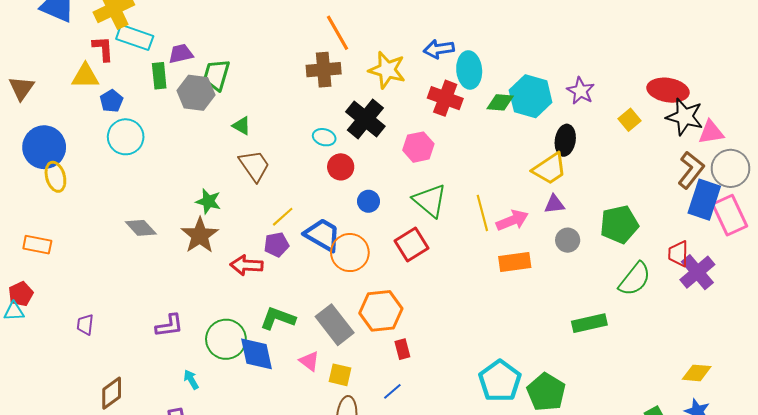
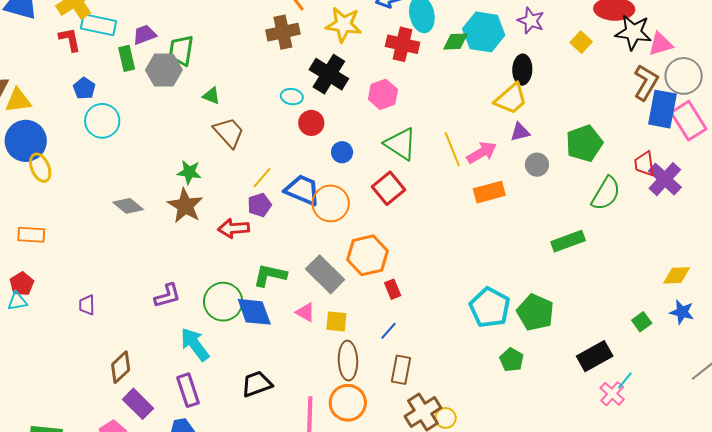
yellow triangle: (85, 76) -> (18, 100), moved
cyan arrow: (191, 379) -> (195, 344), size x1.8

